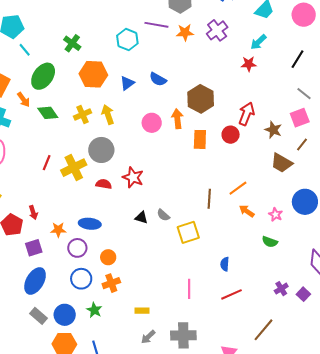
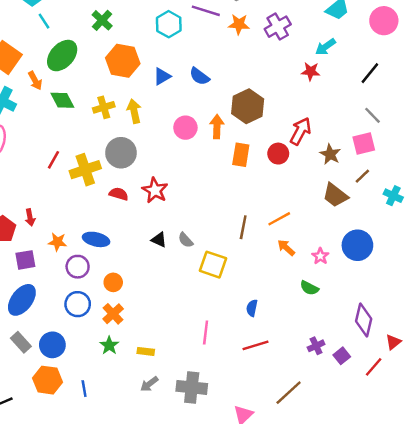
yellow square: (188, 232) -> (213, 265), turned 30
orange cross: (111, 283) -> (113, 314), turned -30
green star: (94, 310) -> (109, 345), moved

